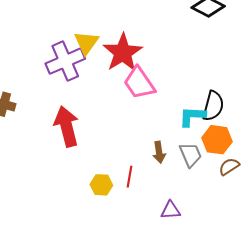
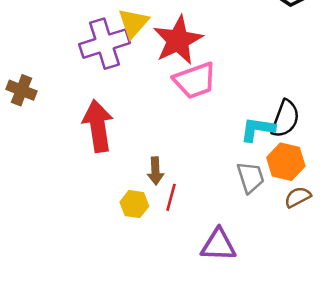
pink trapezoid: (139, 83) -> (195, 81), turned -81
brown arrow: (159, 152) -> (155, 171), moved
purple triangle: (171, 210) -> (218, 245), size x1.4

